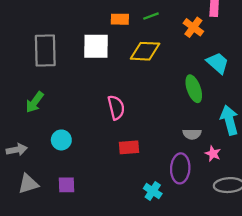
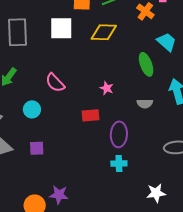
pink semicircle: (116, 108) -> (55, 83), moved, turned 150
pink star: (213, 154) -> (107, 88), moved
purple ellipse: (180, 168) -> (119, 134), moved
cyan cross: (153, 191) -> (119, 164), moved, turned -35

